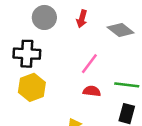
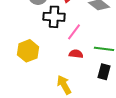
black cross: (27, 54) -> (54, 17), moved

